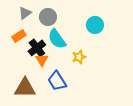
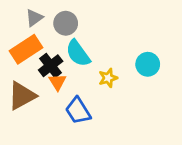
cyan circle: (95, 25) -> (148, 64), moved
orange rectangle: (19, 36) -> (26, 49), size x1.6
brown triangle: (25, 88) -> (22, 96), moved, turned -30

